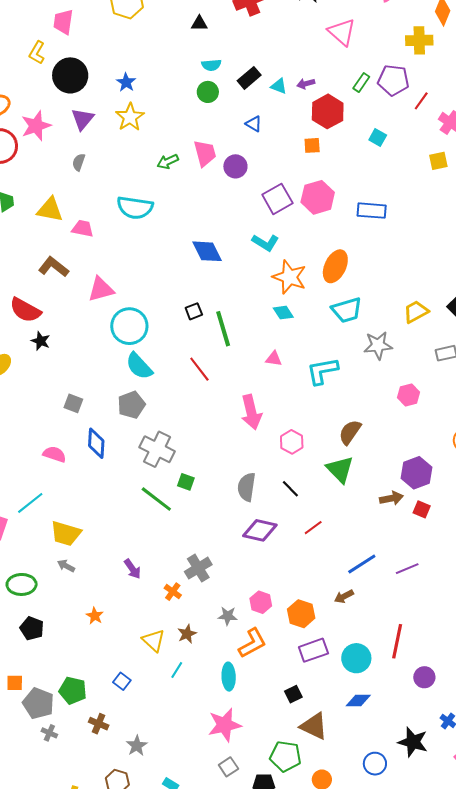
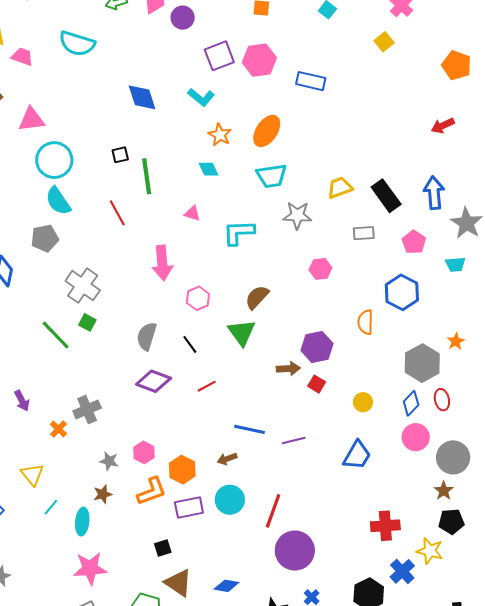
yellow square: (438, 161) -> (384, 42), turned -36
orange star: (289, 277) -> (220, 135), size x0.7
gray cross: (157, 449) -> (83, 286), moved
blue line: (362, 564) -> (249, 429), turned 36
brown star: (187, 634) -> (103, 494), moved
orange L-shape: (252, 643) -> (152, 491), moved
cyan circle: (356, 658) -> (230, 500), moved
cyan ellipse: (229, 677) -> (82, 522), moved
purple circle: (424, 677) -> (295, 551), size x1.8
blue diamond: (358, 700) -> (226, 586), moved

